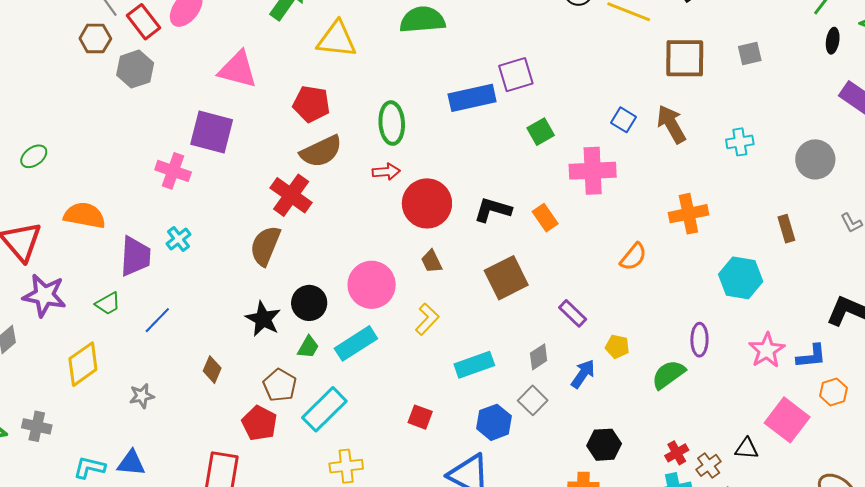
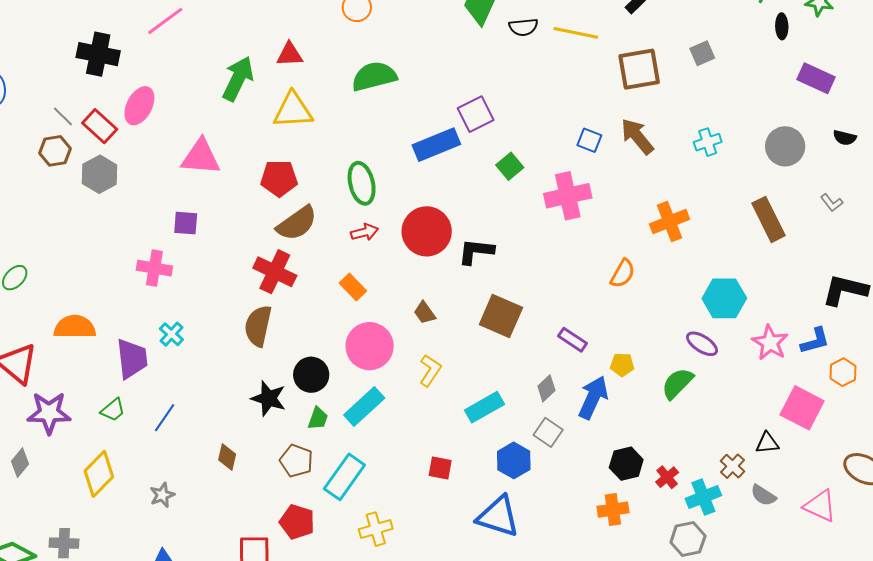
purple square: (212, 132) -> (186, 223), size x0.6
red circle: (427, 203) -> (427, 231), moved
orange rectangle: (545, 218) -> (353, 287), moved
brown rectangle: (786, 229) -> (769, 219), size x1.6
brown square: (506, 278) -> (501, 316), turned -30
cyan hexagon: (741, 278) -> (724, 298), moved
purple ellipse: (699, 340) -> (702, 344), turned -48
blue arrow: (583, 374) -> (593, 398), size x1.4
red pentagon: (259, 423) -> (297, 522), moved
red cross: (677, 453) -> (667, 477), moved

